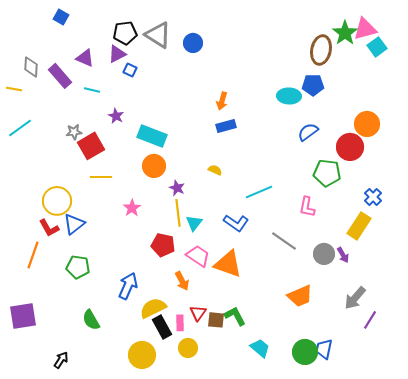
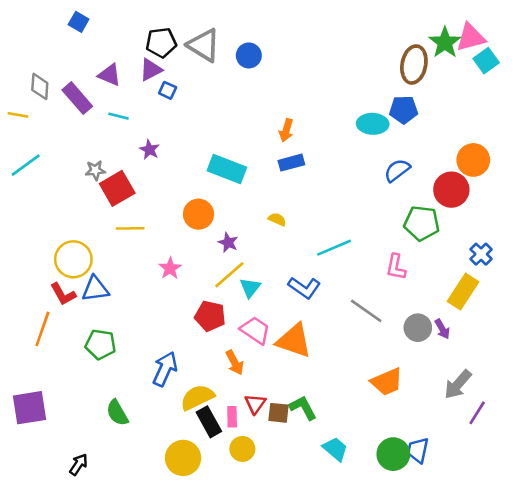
cyan rectangle: (152, 136) -> (227, 169), moved
yellow line: (178, 213) -> (229, 275), turned 56
blue triangle: (74, 224) -> (95, 289), turned 30

